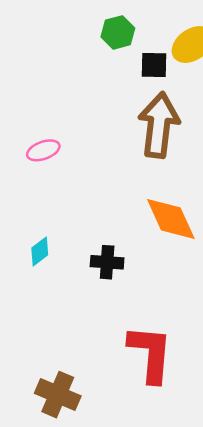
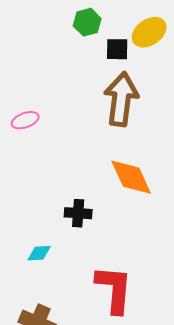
cyan diamond: (40, 251) -> (39, 253), moved, turned 35

